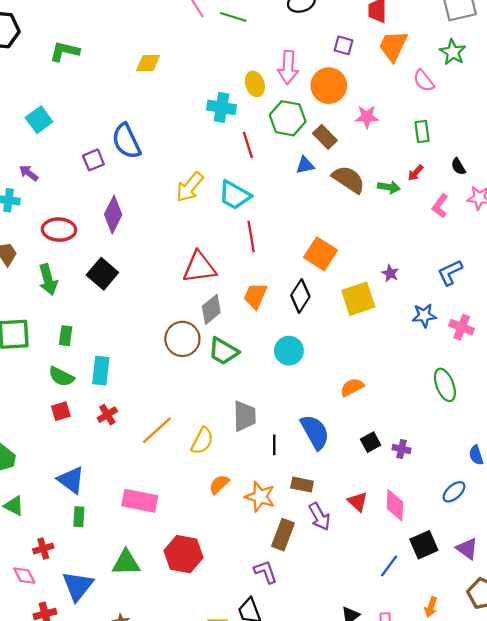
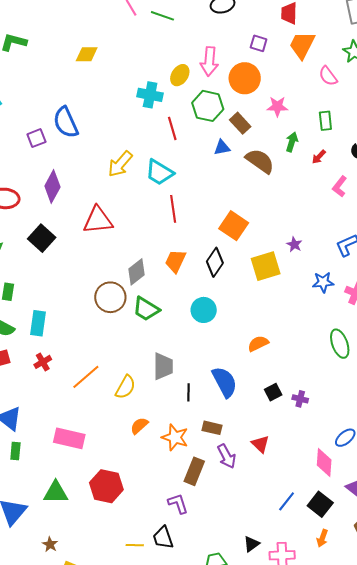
yellow ellipse: (255, 84) -> (180, 75), turned 50
green arrow: (389, 187) -> (292, 142), moved, turned -84
red triangle: (199, 267) -> (98, 220), moved
pink diamond: (395, 505) -> (324, 462), moved
black square: (424, 545) -> (320, 504), moved, turned -30

